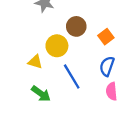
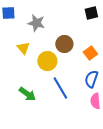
yellow triangle: (35, 62) -> (23, 48), moved, turned 32
green arrow: (41, 94) -> (27, 94), moved

